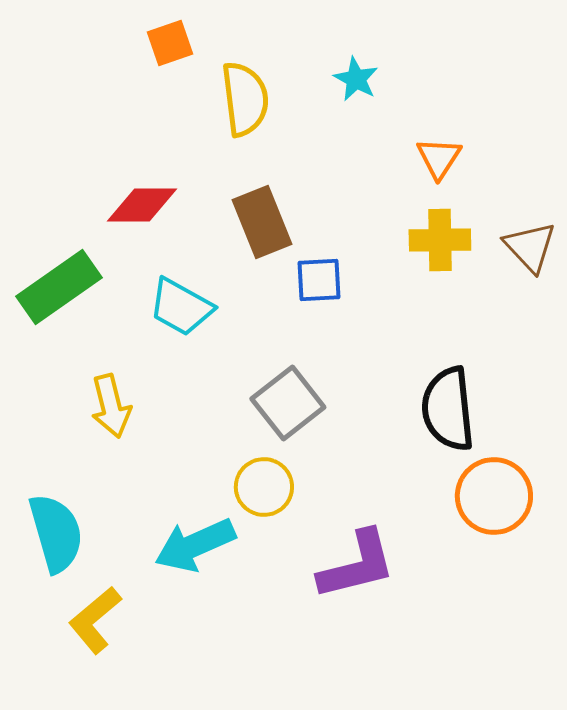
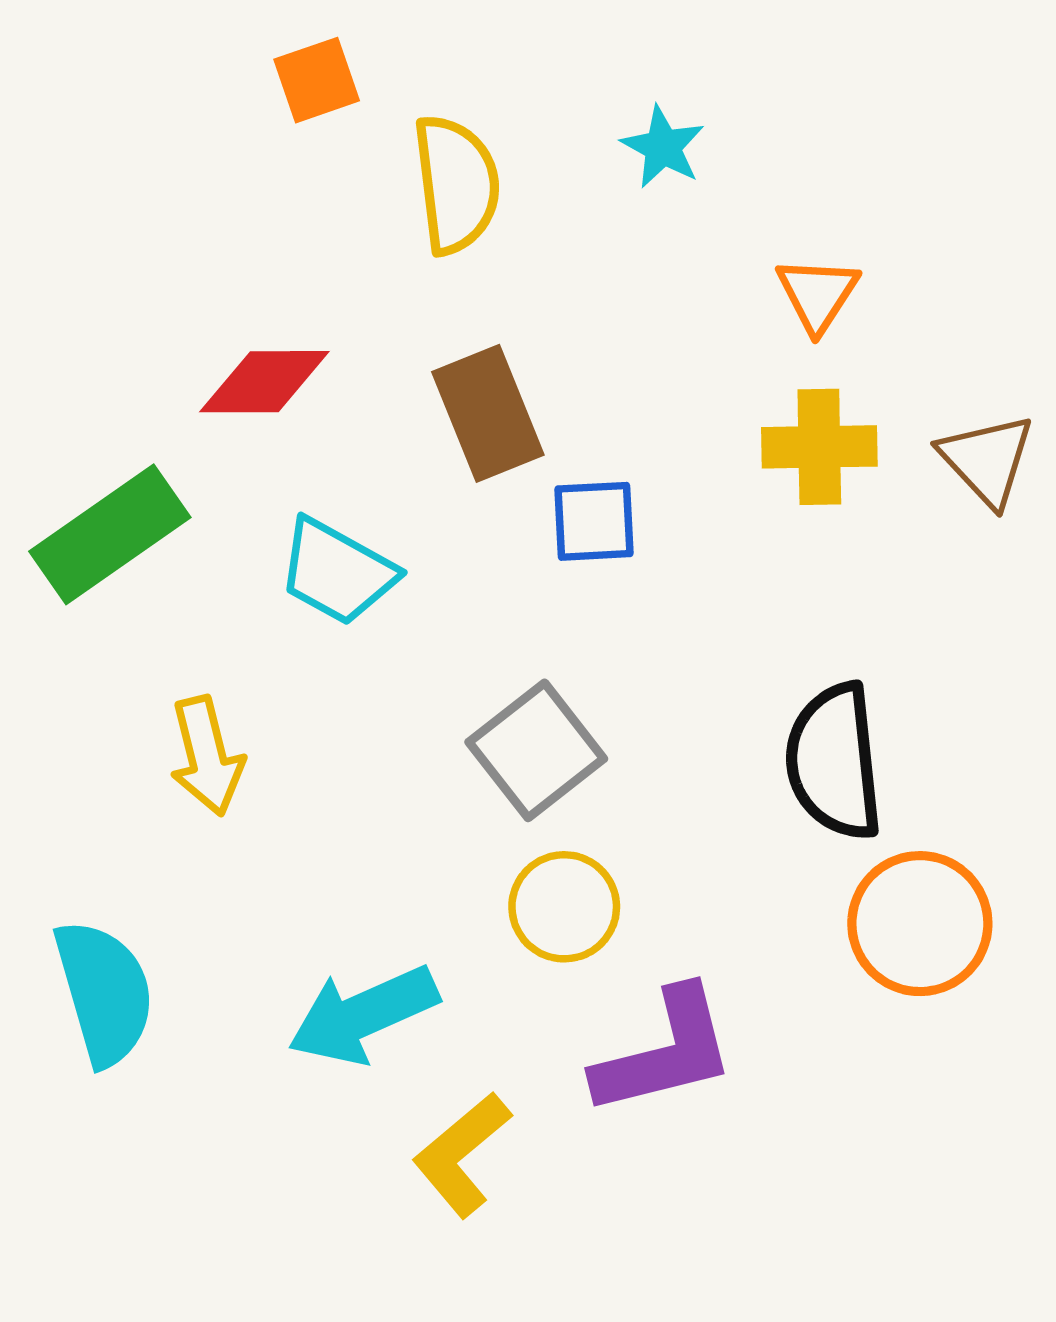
yellow circle: (264, 487) -> (564, 907), moved
yellow L-shape: (95, 620) -> (462, 1154), moved

